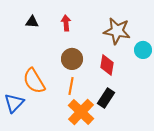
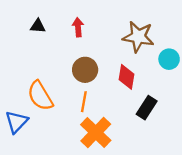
black rectangle: (106, 98) -> (147, 108), moved

